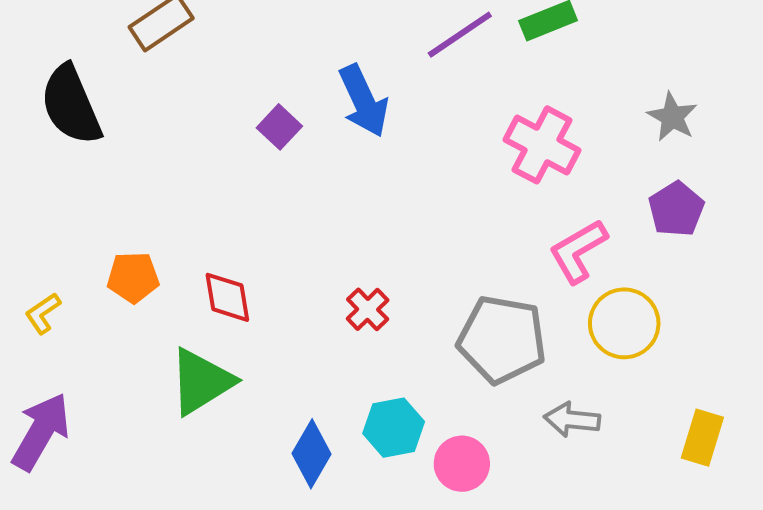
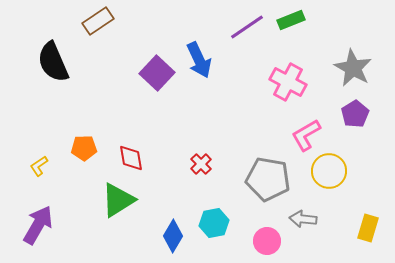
gray star: (672, 117) -> (353, 68), size x1.5
purple square: (279, 127) -> (157, 73), size x1.6
pink circle: (462, 464) -> (267, 241), moved

